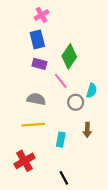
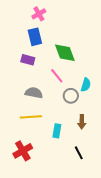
green diamond: (69, 56) -> (65, 53), turned -55
purple rectangle: (39, 64) -> (28, 60), moved
black line: (64, 178) -> (79, 153), moved

